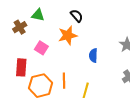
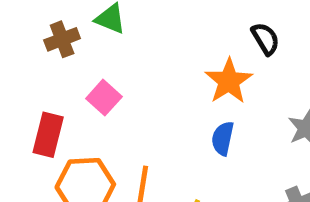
black semicircle: (77, 16) -> (265, 39), moved
orange star: (68, 35) -> (229, 81), moved, turned -30

